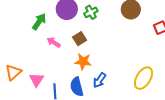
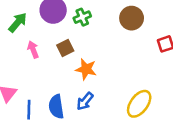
pink arrow: (54, 42) -> (33, 49), turned 32
orange star: (83, 62) -> (86, 69), moved

